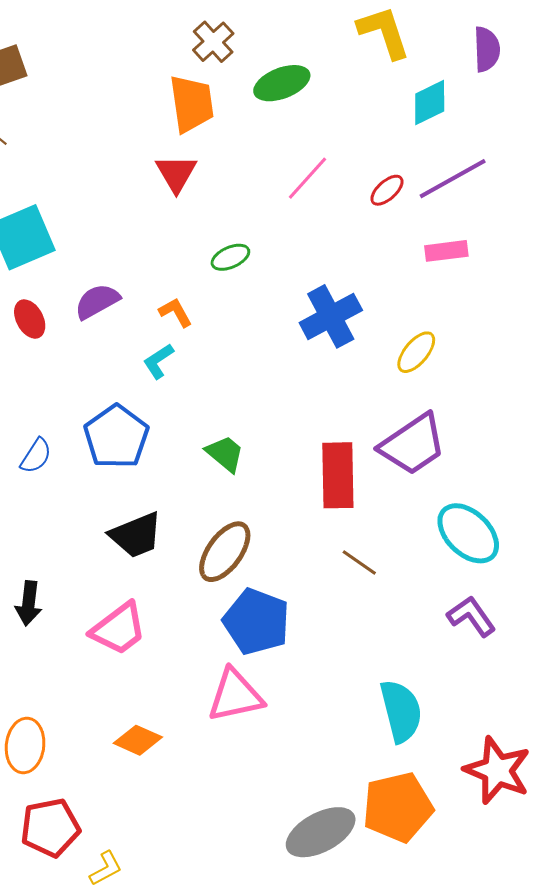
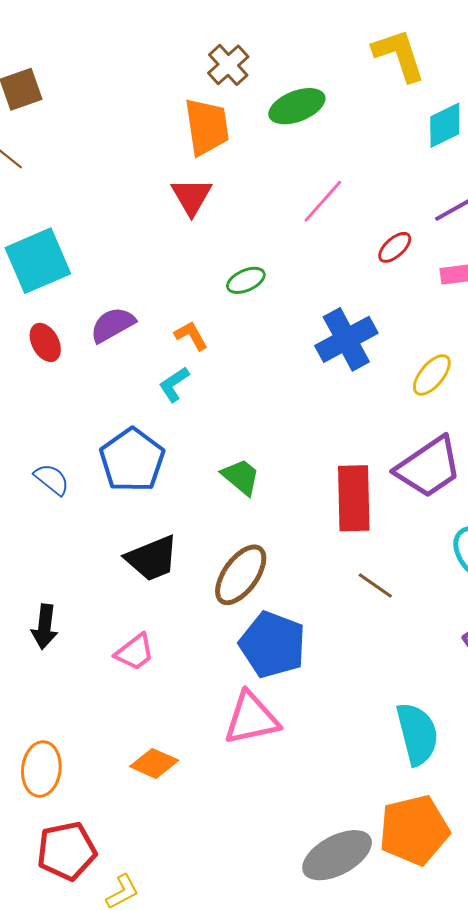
red ellipse: (387, 190) -> (395, 247), moved
blue semicircle: (36, 456) -> (52, 479), turned -84
pink trapezoid: (119, 629) -> (135, 652), size x0.7

